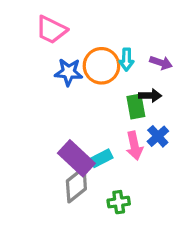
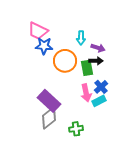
pink trapezoid: (51, 30) -> (38, 31), moved
purple arrow: (161, 63) -> (98, 48), moved
orange circle: (101, 66) -> (65, 61), moved
cyan rectangle: (101, 158) -> (99, 101), moved

